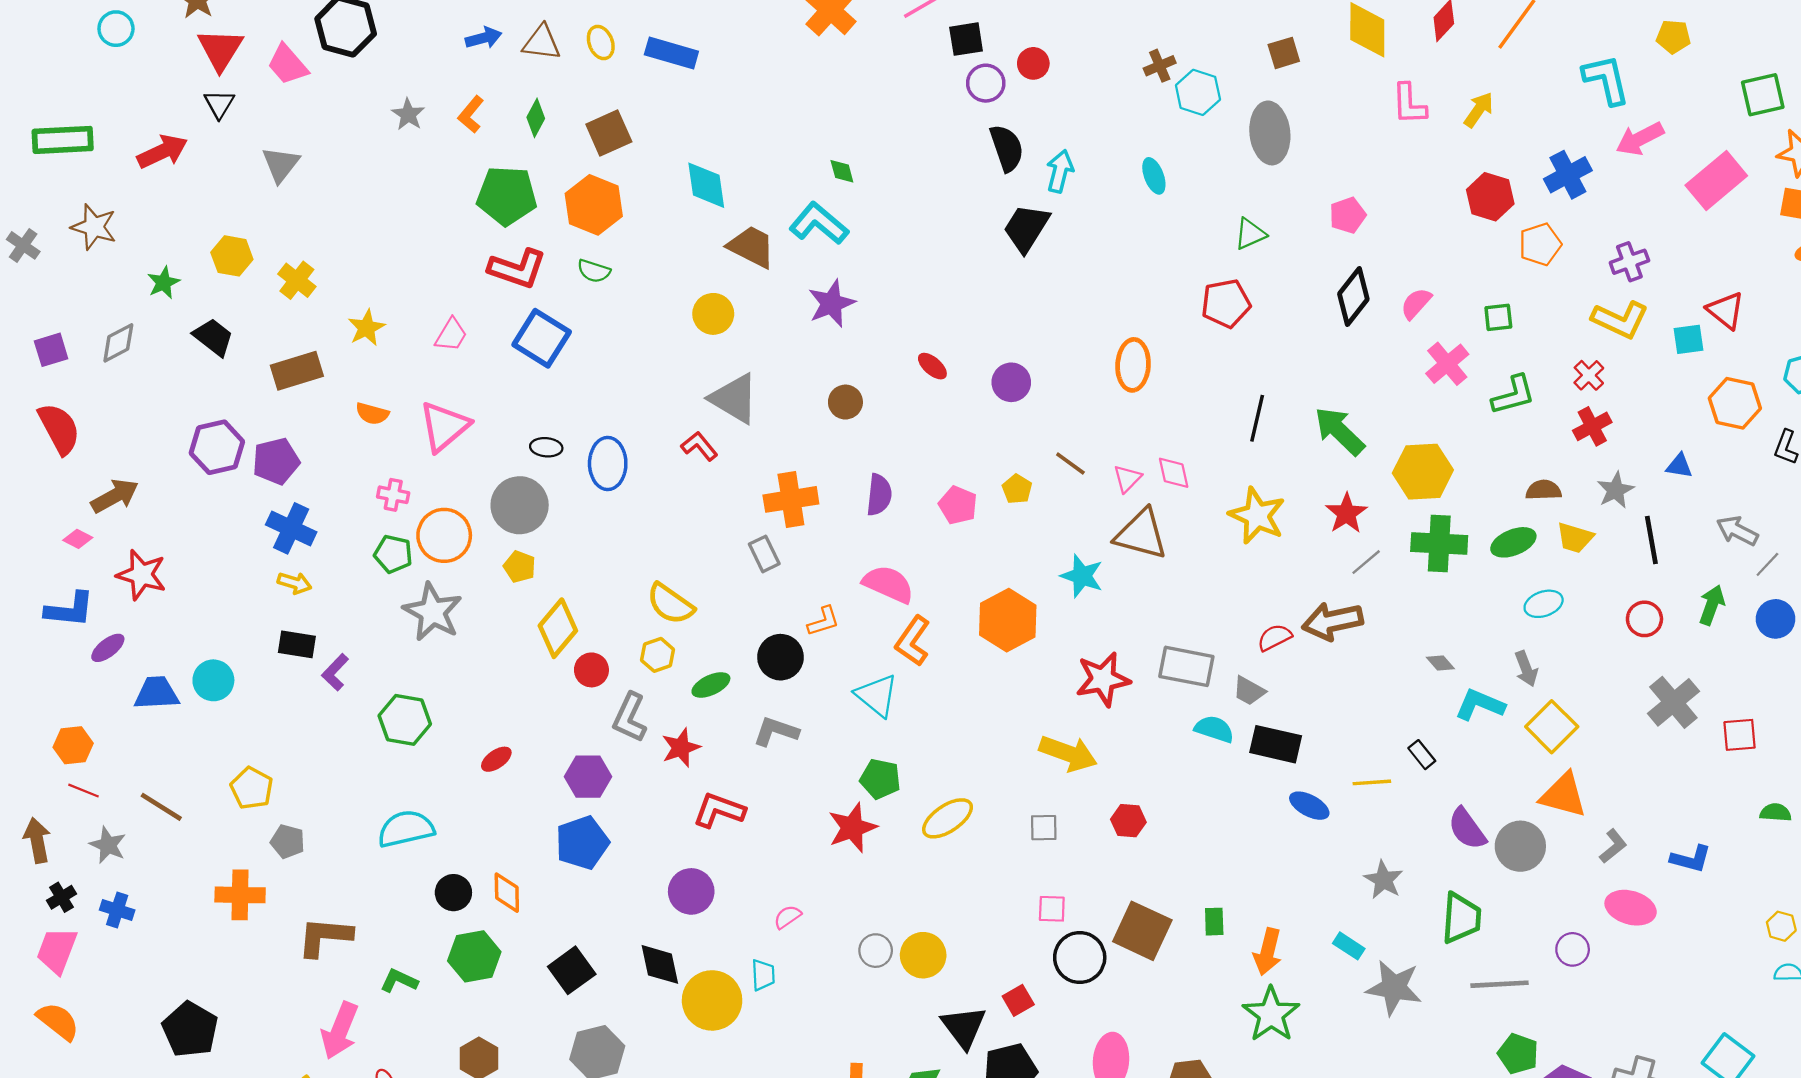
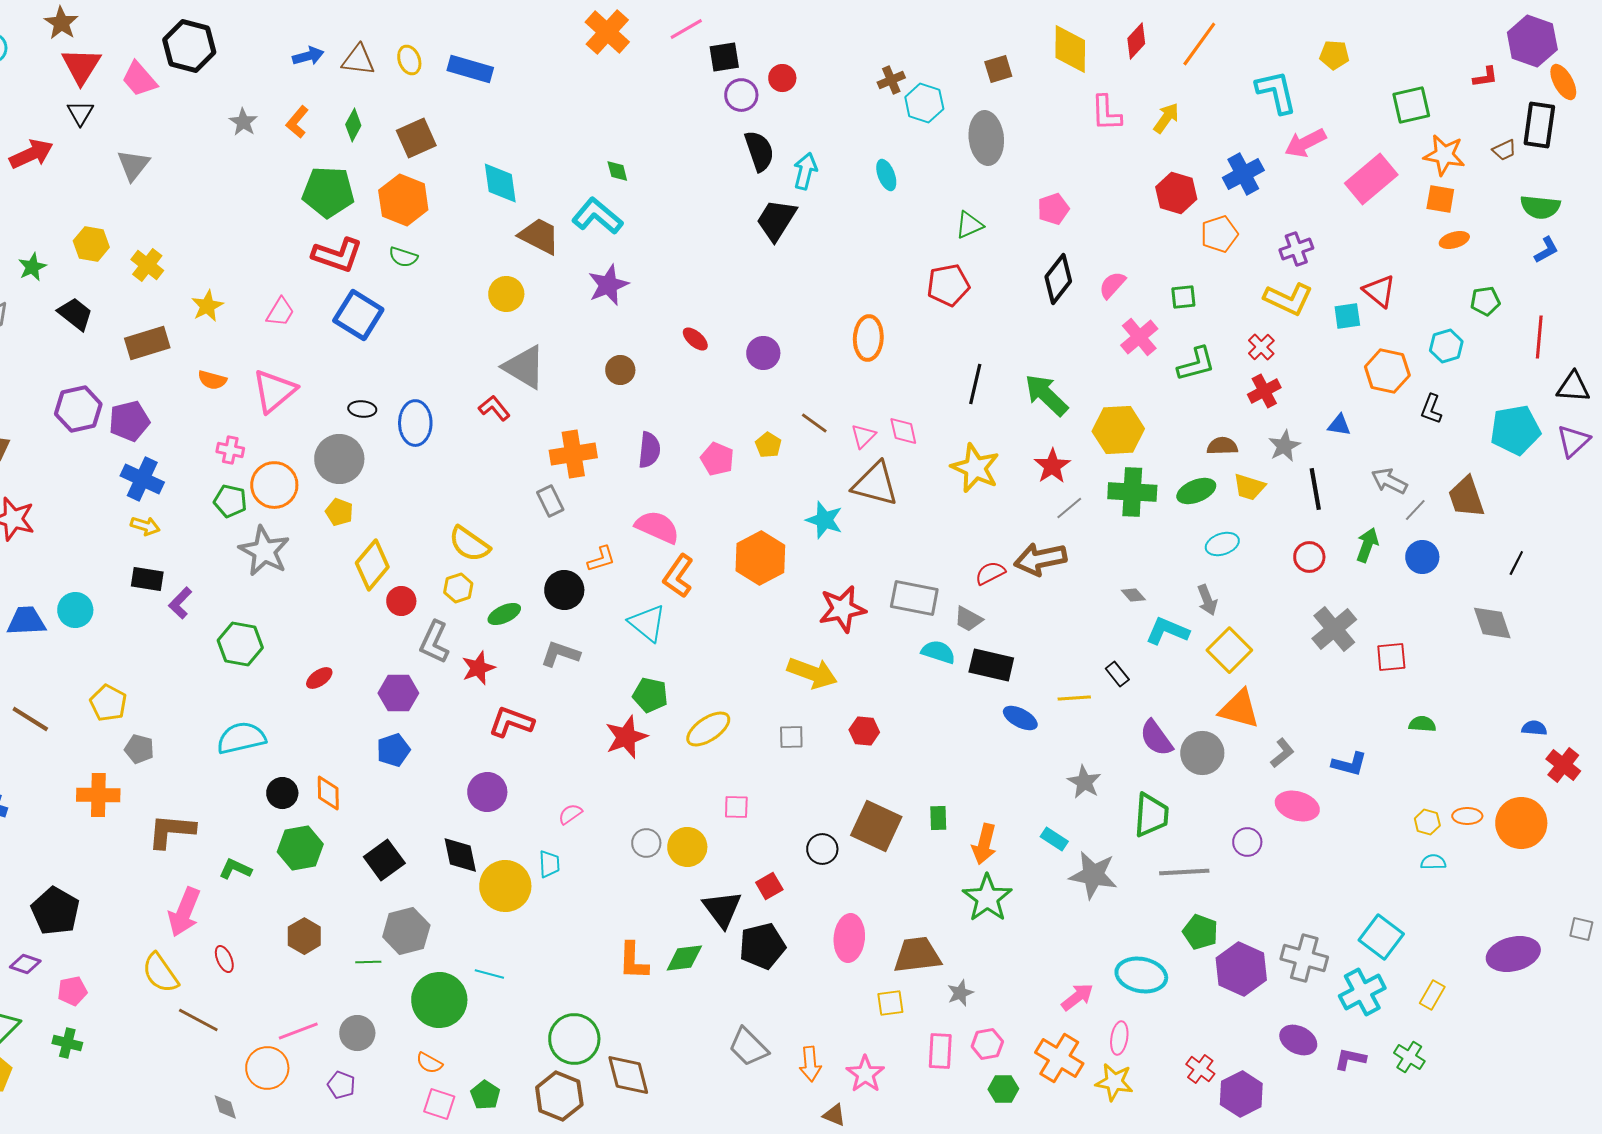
blue pentagon: (582, 843) -> (393, 750), size x0.7
pink square: (1052, 909) -> (736, 807), moved
black circle: (1080, 958) -> (822, 849), size x0.7

